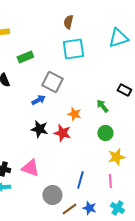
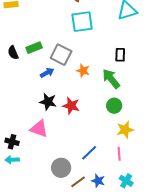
green rectangle: (25, 57) -> (34, 48), moved
black rectangle: (124, 90) -> (120, 55), moved, turned 64
green arrow: (102, 106) -> (111, 79), size x1.5
orange star: (74, 114) -> (83, 71), moved
pink triangle: (30, 168) -> (39, 129), moved
blue line: (80, 180) -> (89, 153), turned 30

